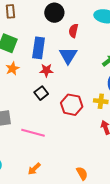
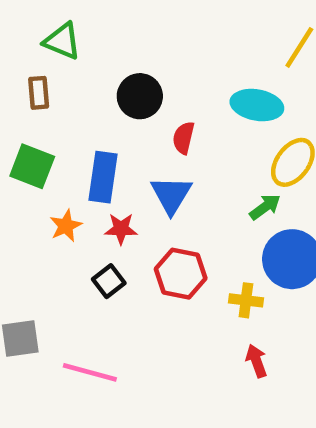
orange star: (12, 69) -> (66, 226), moved
red hexagon: (72, 105) -> (181, 274), moved

